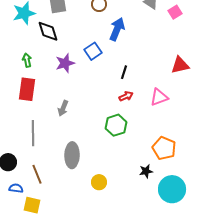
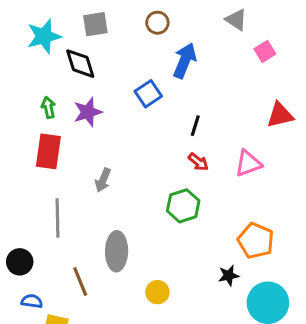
pink square: (175, 12) -> (265, 51), moved
purple star: (65, 63) -> (88, 112), moved
red arrow: (126, 96) -> (198, 162), turned 64
brown line: (37, 174) -> (80, 282), moved

